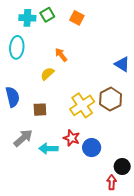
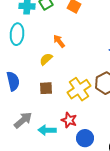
brown square: (40, 110) -> (46, 88), moved
blue circle: (92, 148) -> (85, 138), moved

